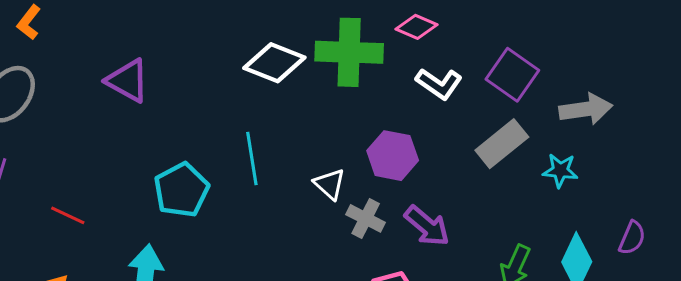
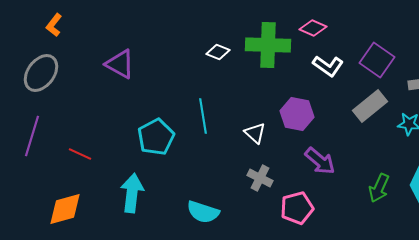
white diamond: (274, 63) -> (218, 52), size x0.6
gray cross: (366, 218) -> (260, 178), moved

